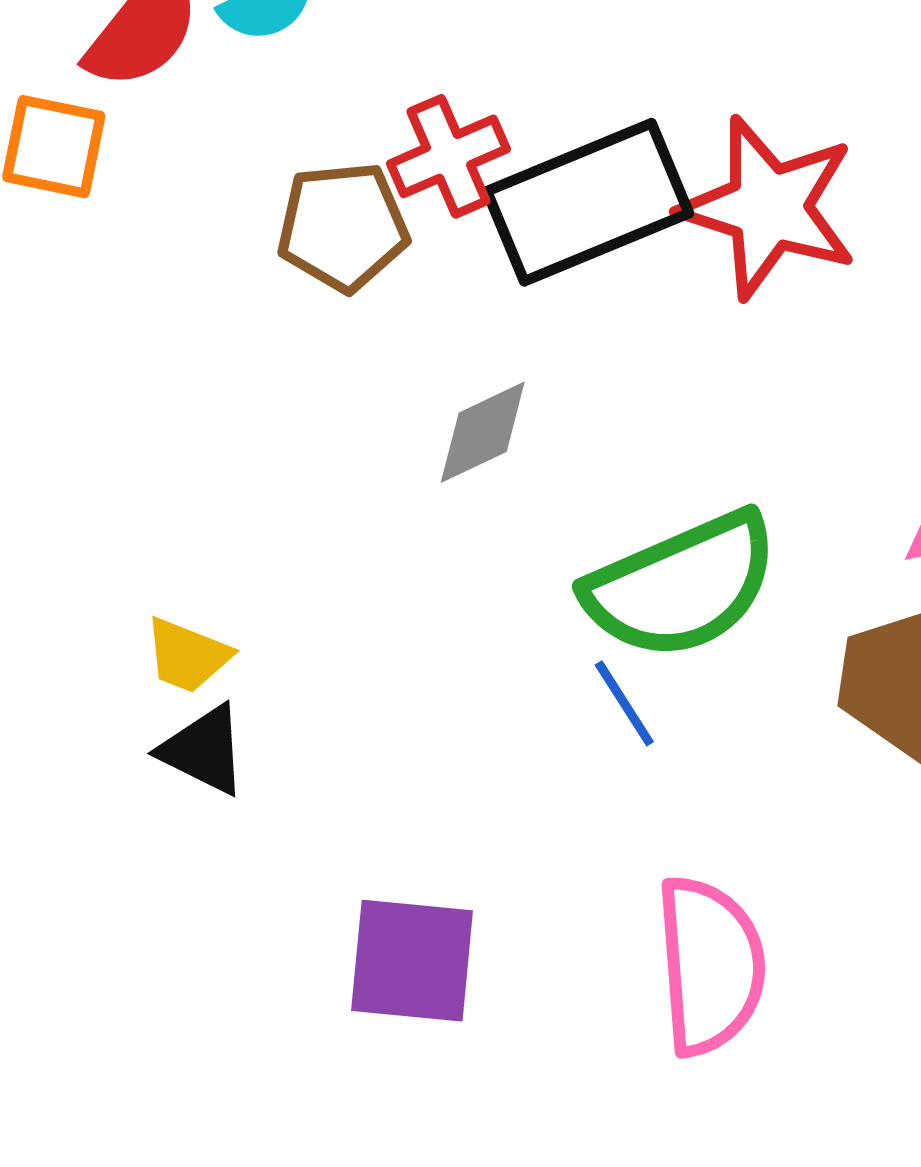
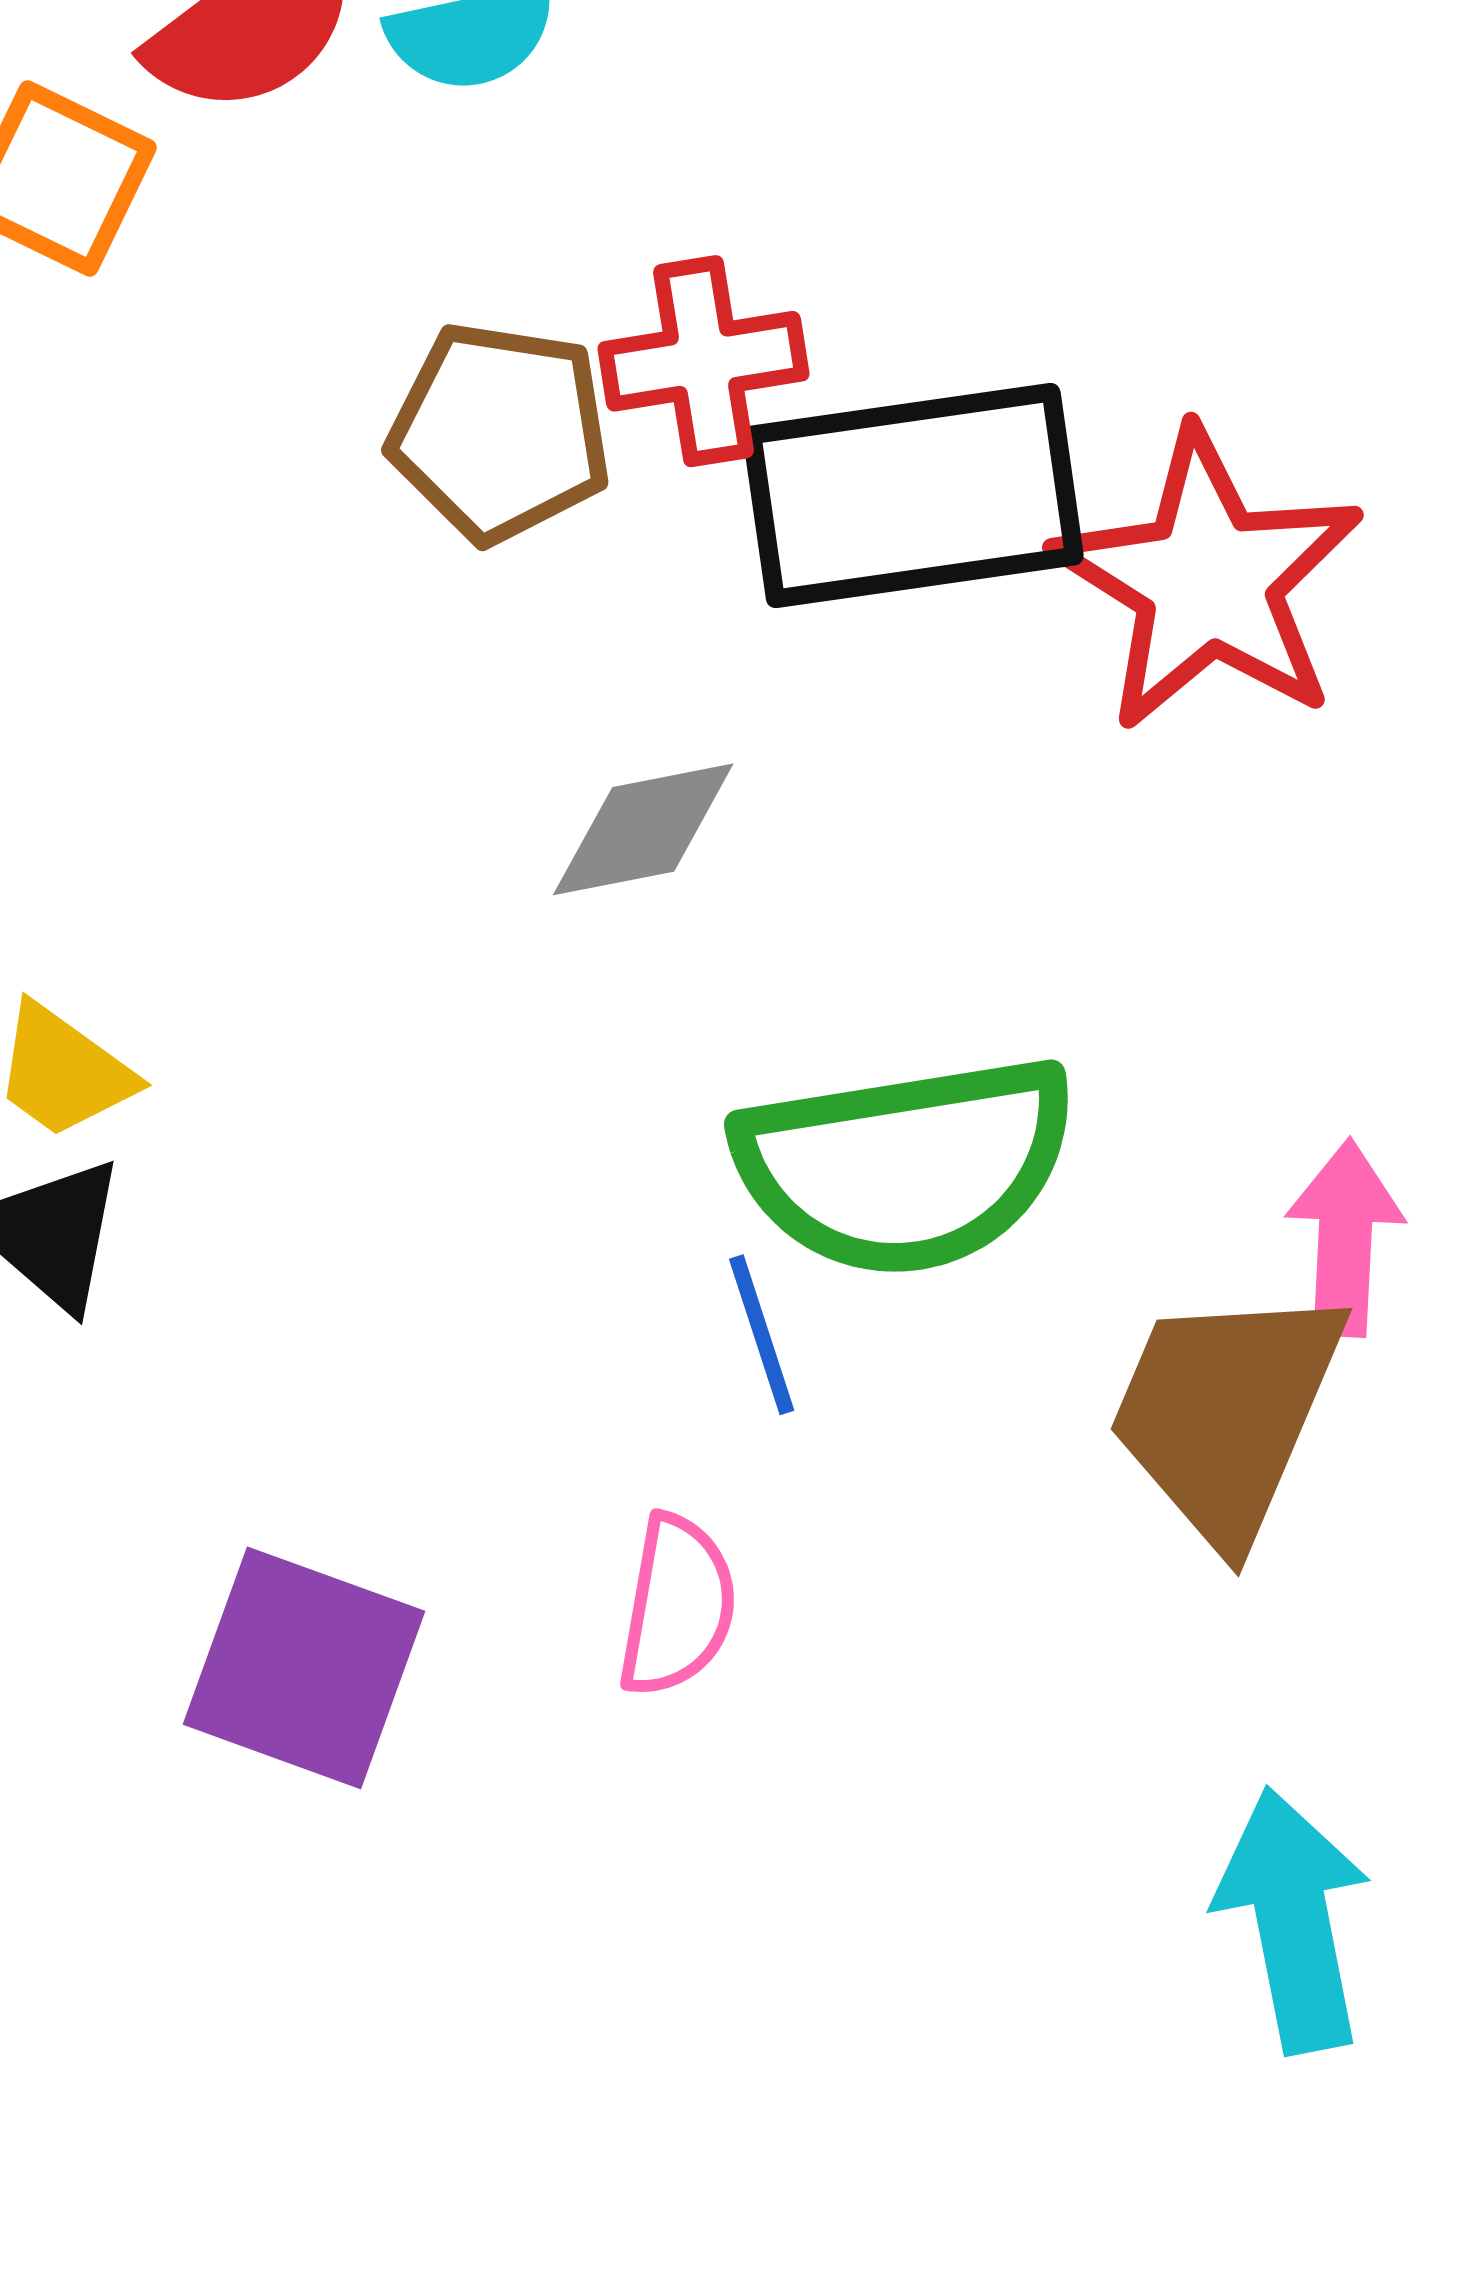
pink semicircle: (710, 966) -> (677, 1606), moved, size x0.6

